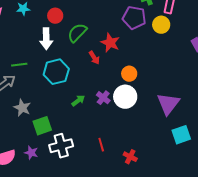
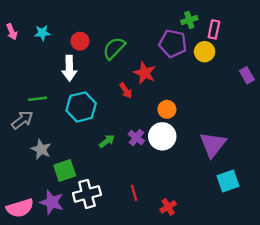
green semicircle: (77, 33) -> (114, 48), moved
purple star: (31, 153) -> (52, 202), size x1.5
red cross: (130, 157) -> (168, 207), turned 32

